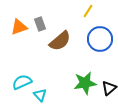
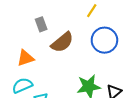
orange triangle: (19, 27) -> (25, 58), moved

